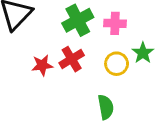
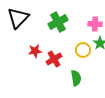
pink cross: (115, 23) -> (95, 24), moved
red cross: (72, 59) -> (54, 59), moved

